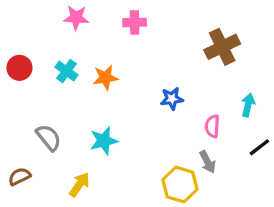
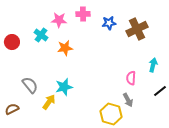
pink star: (76, 18) -> (59, 20), moved
cyan cross: (66, 71) -> (41, 35), moved
blue star: (172, 99) -> (109, 23), moved
yellow arrow: (79, 185) -> (49, 102), moved

